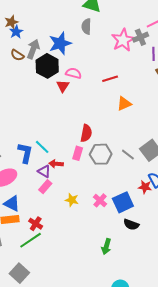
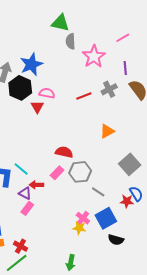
gray semicircle: (86, 26) -> (71, 41), moved
gray cross: (140, 37) -> (109, 89), moved
orange triangle: (124, 104) -> (107, 131), moved
red semicircle: (86, 133) -> (64, 152), turned -84
pink rectangle: (78, 153) -> (57, 173), turned 32
gray line: (128, 155) -> (98, 192), moved
yellow star: (72, 200) -> (79, 228), moved
green arrow: (106, 247) -> (71, 263), moved

